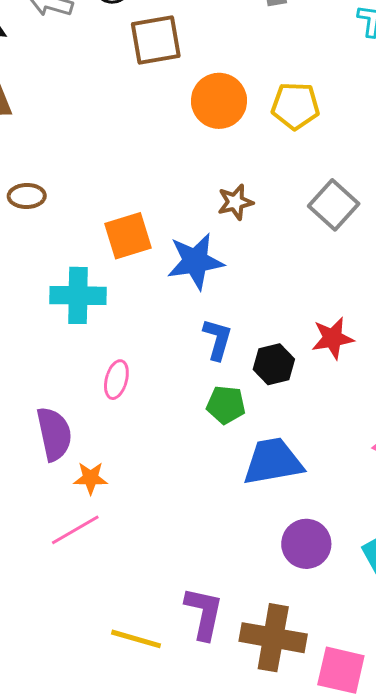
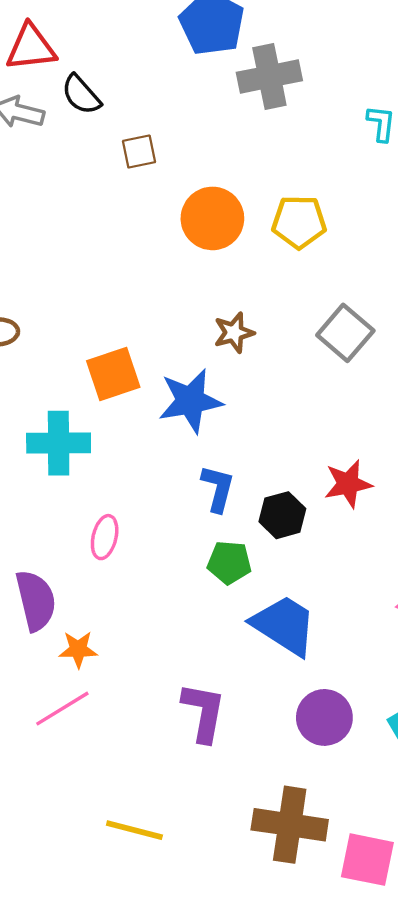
brown square: (156, 40) -> (139, 152), size x0.6
blue trapezoid: (273, 461) -> (284, 625), turned 44
purple L-shape: (204, 613) -> (204, 712), moved

